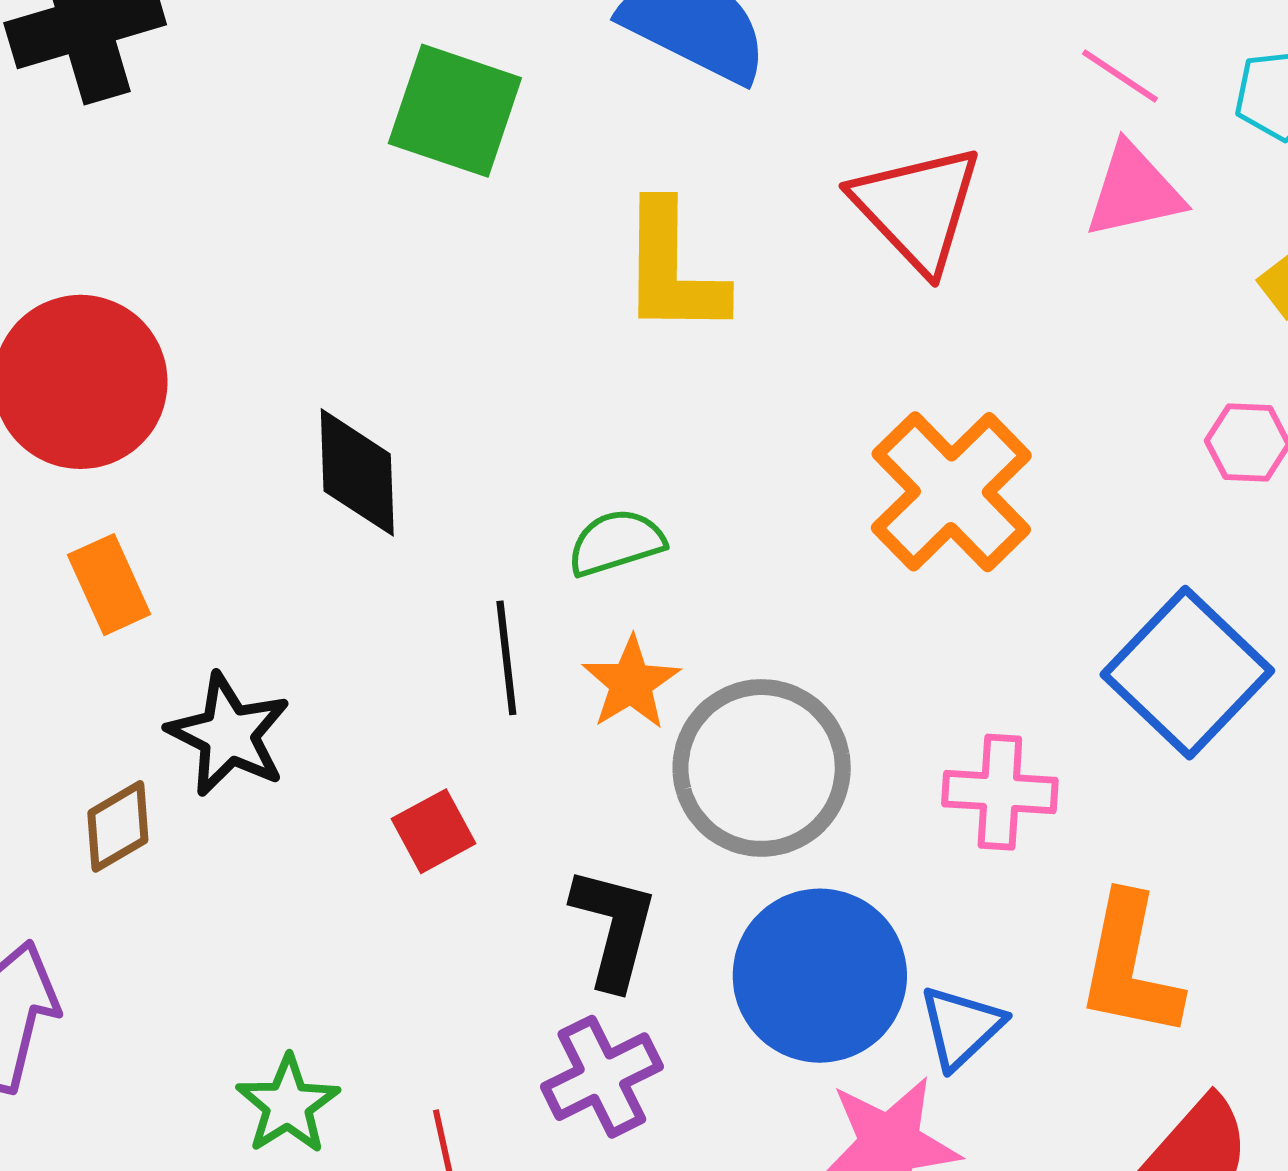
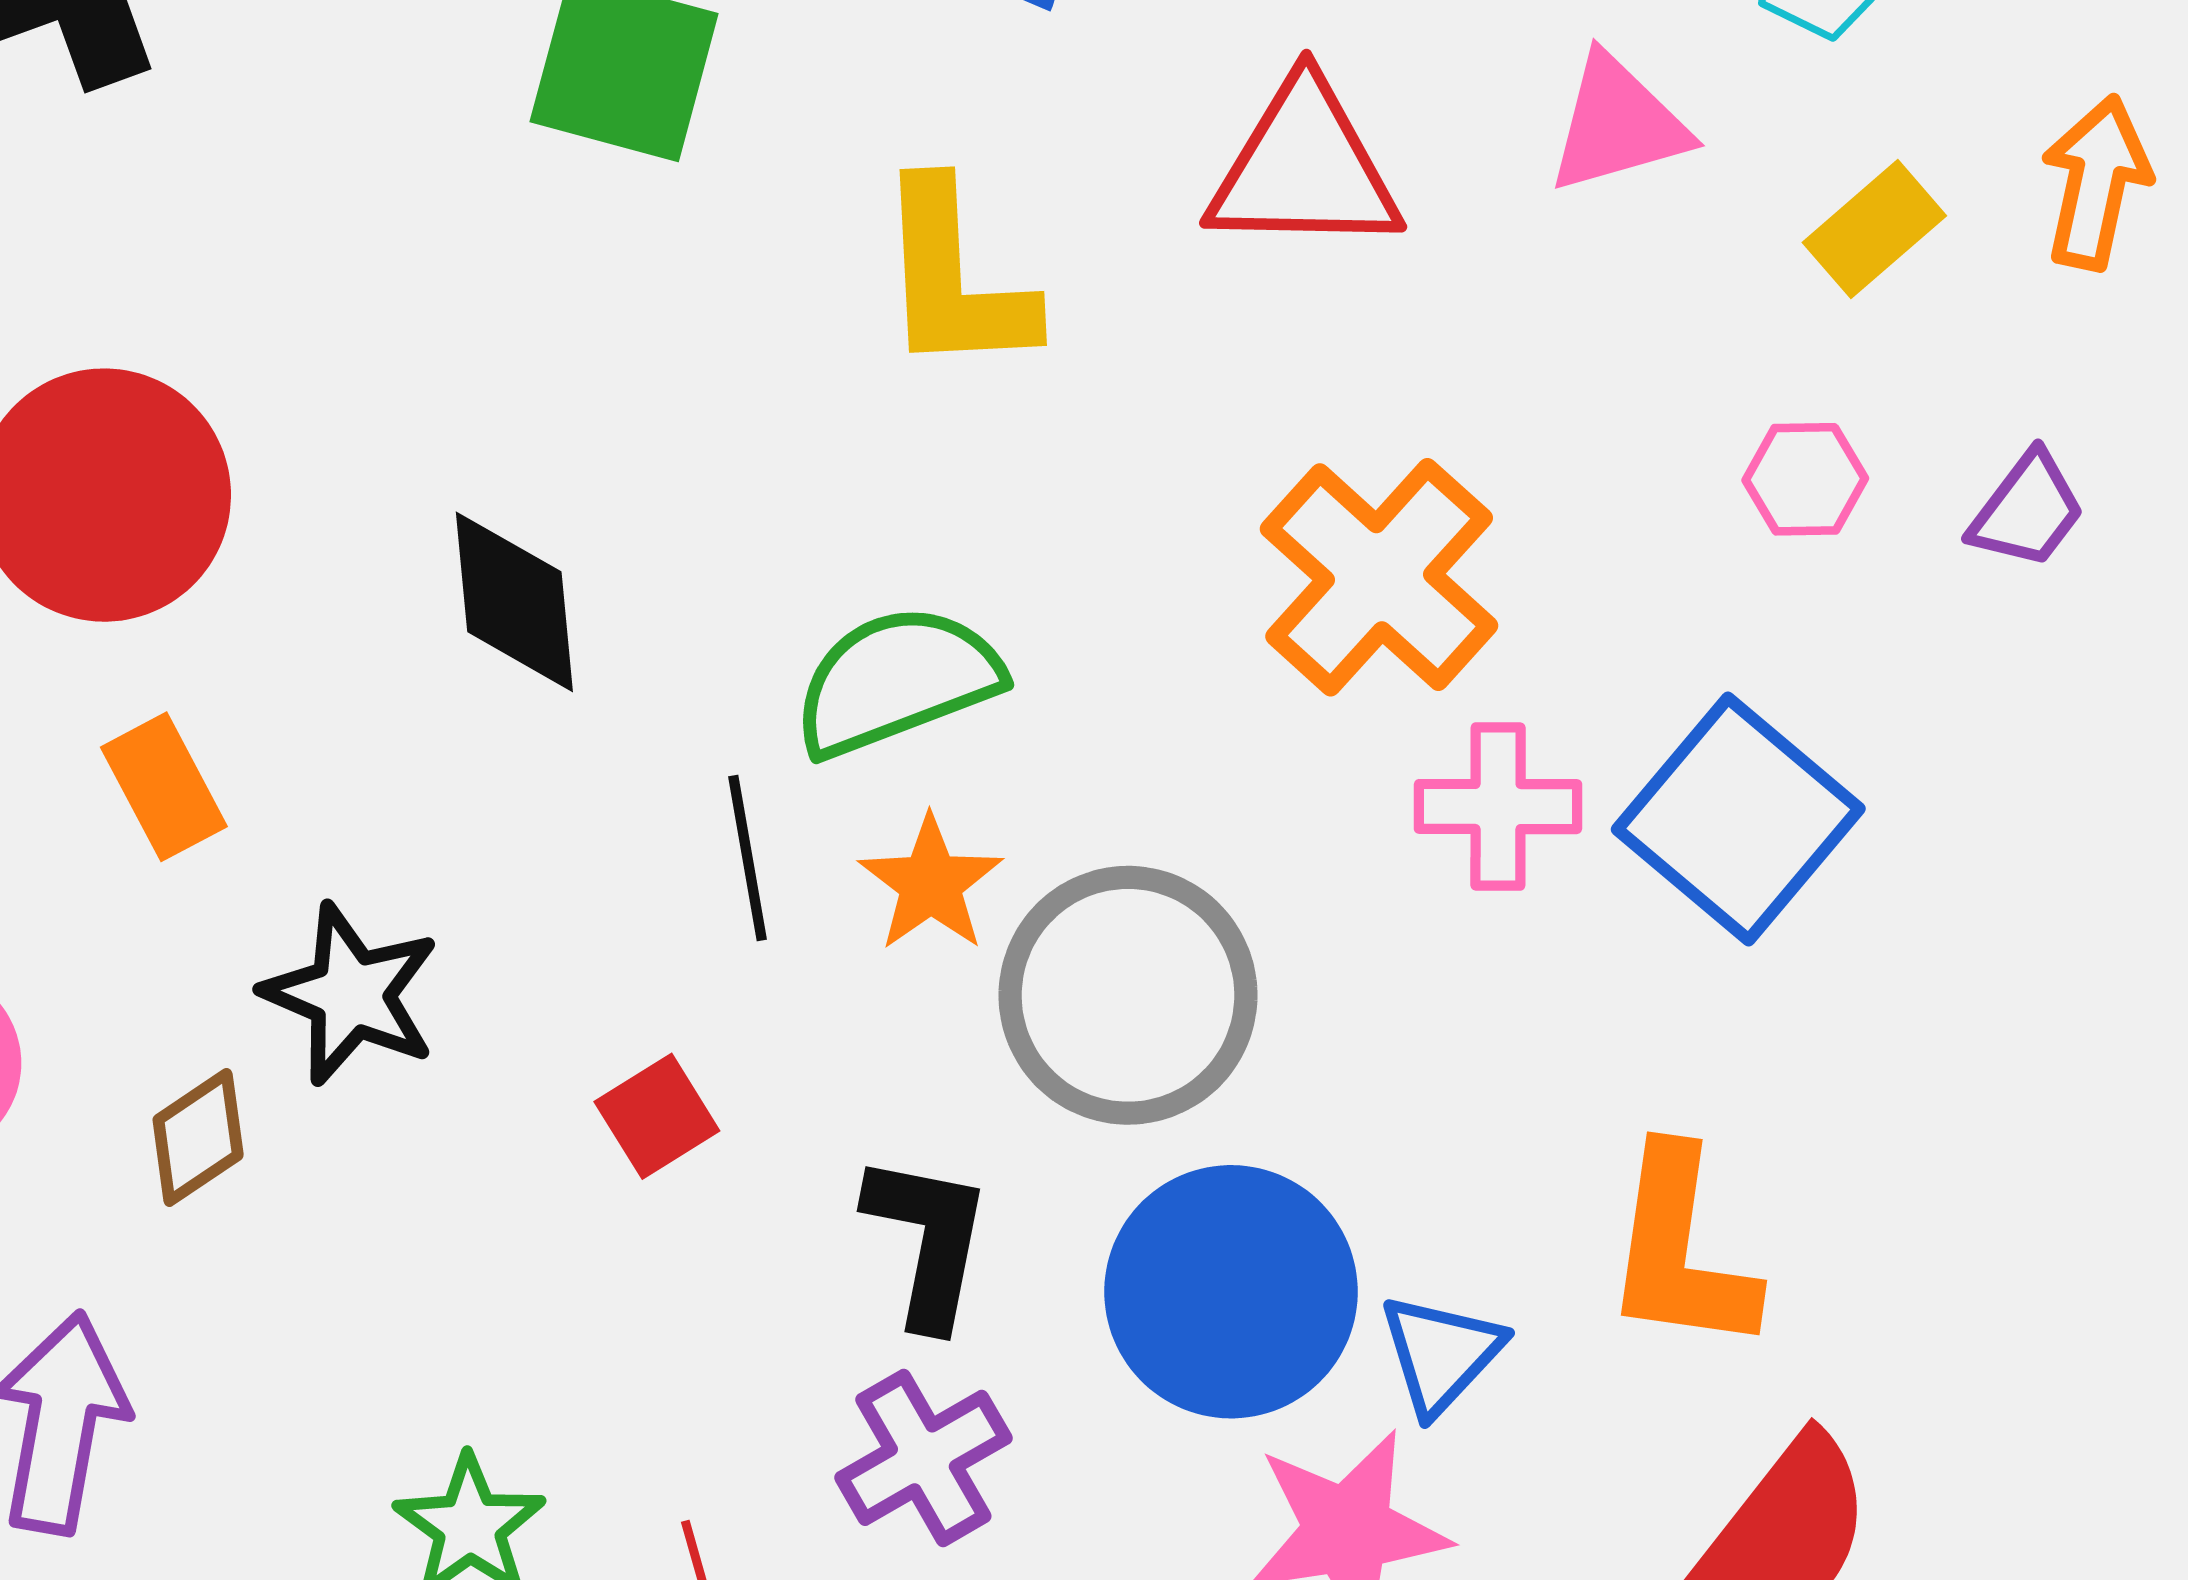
red triangle: (917, 208) -> (1304, 168), turned -42
green semicircle: (616, 543) -> (897, 681), size x1.5
pink cross: (1000, 792) -> (1498, 807), moved

